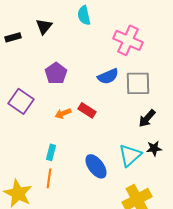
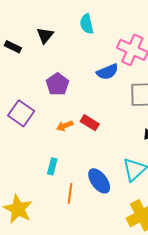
black rectangle: (13, 37) -> (13, 47), turned 42
blue semicircle: (108, 76) -> (107, 72), moved
orange line: (49, 178) -> (70, 193), moved

